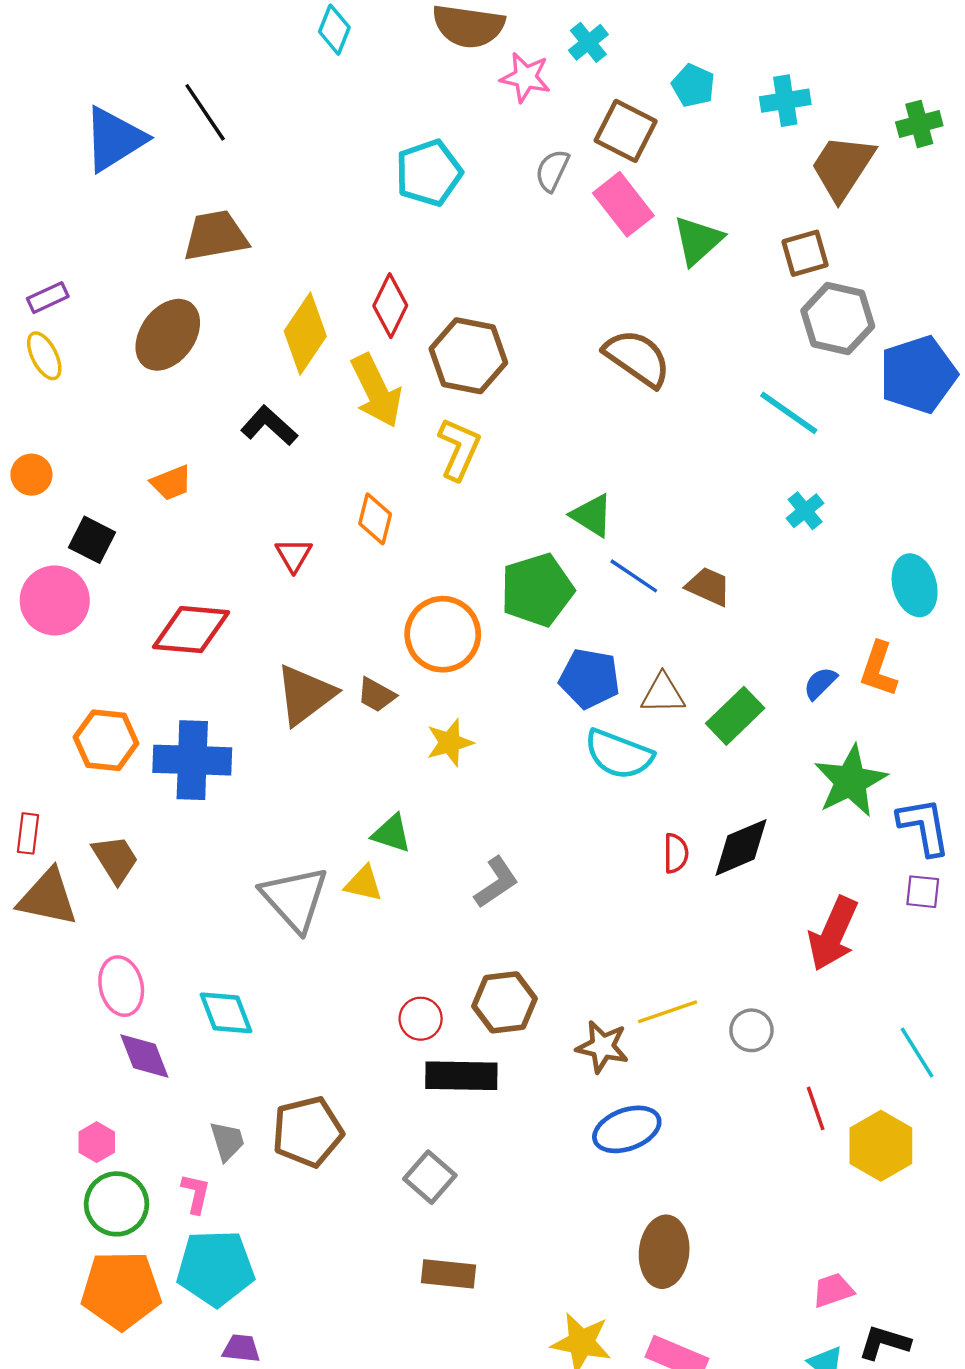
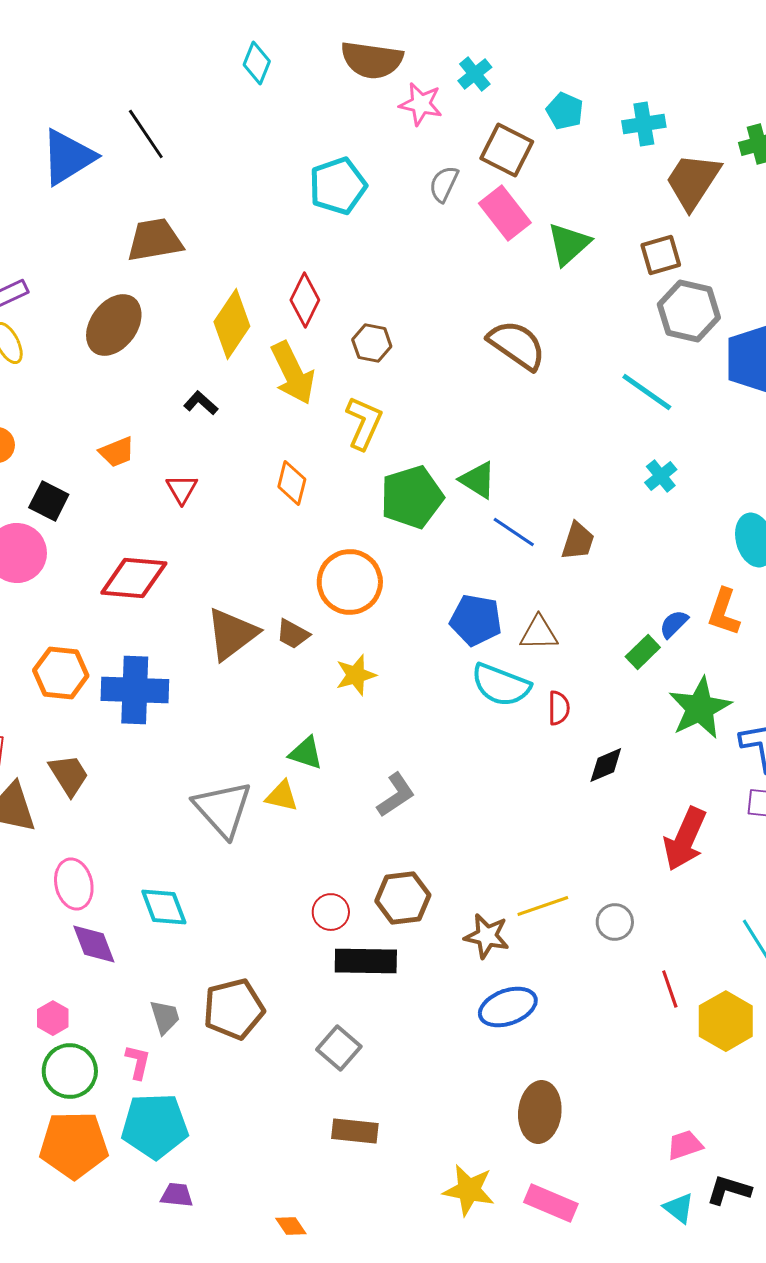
brown hexagon: (468, 356) -> (372, 343), size x0.6
black L-shape: (269, 426) -> (201, 403), size x0.7
red triangle: (294, 555) -> (182, 489), moved
brown trapezoid: (708, 586) -> (578, 541), turned 84
green pentagon: (537, 590) -> (412, 497), moved
green rectangle: (735, 716) -> (643, 652), moved, size x0.7
black diamond: (741, 847) -> (606, 765), size x0.7
red semicircle: (676, 853) -> (559, 708), moved

